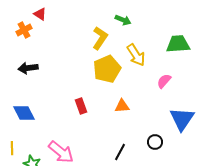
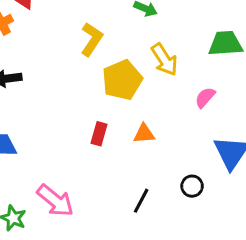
yellow L-shape: (100, 38) -> (92, 39), moved
red rectangle: (81, 106) -> (99, 134), moved, turned 35

